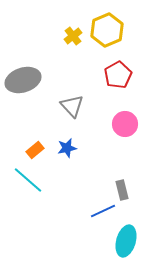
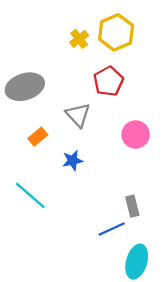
red pentagon: (118, 75) -> (108, 81), moved
orange rectangle: (35, 150) -> (38, 137), moved

